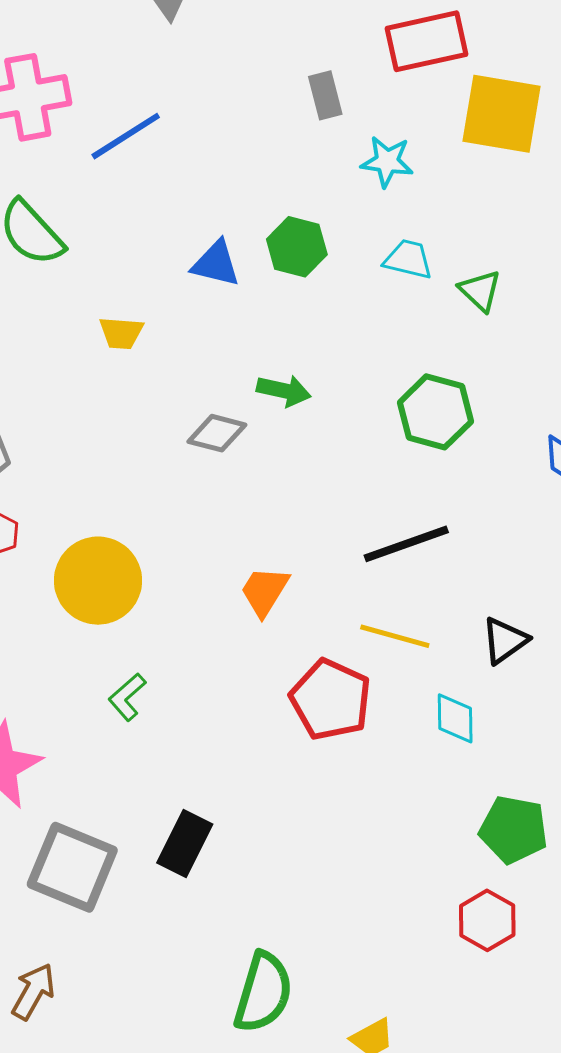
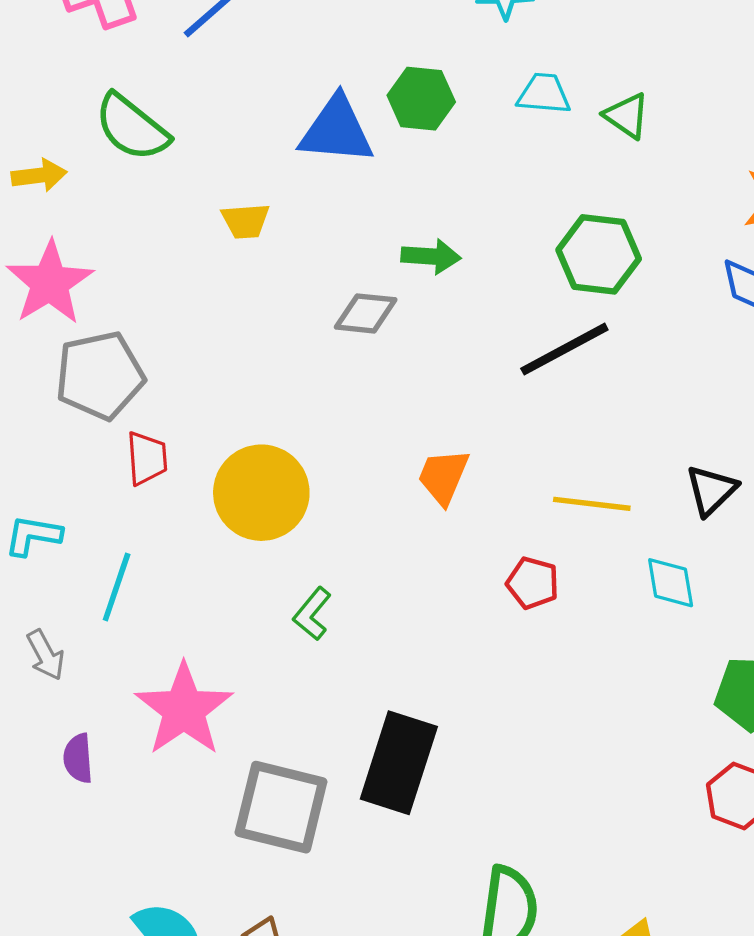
blue triangle: (216, 264) -> (336, 130), size x1.4
black line: (406, 544) -> (564, 349), moved
red pentagon: (331, 700) -> (533, 583), size x0.6
black rectangle: (185, 843) -> (399, 763), size x1.4

